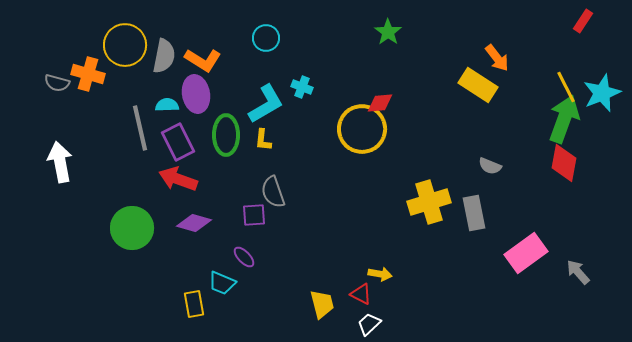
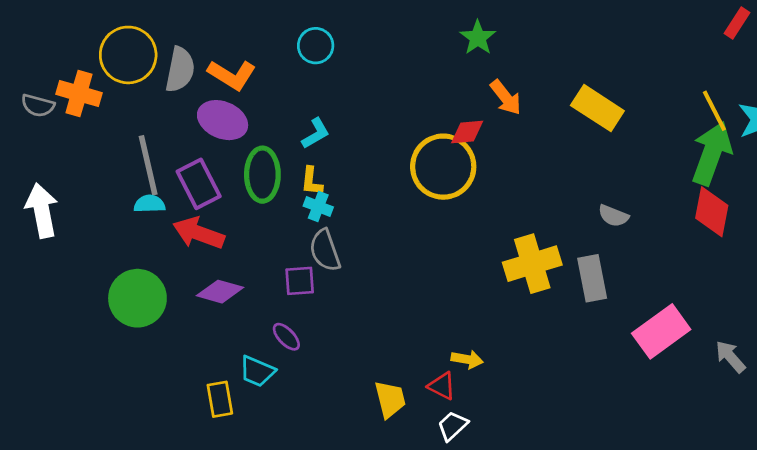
orange arrow: (497, 58) -> (506, 97), moved
cyan cross: (302, 87) -> (318, 206), moved
purple ellipse: (196, 94) -> (223, 120), turned -57
cyan L-shape: (266, 104) -> (316, 133), size x0.6
cyan semicircle: (167, 105) -> (149, 204), moved

